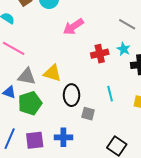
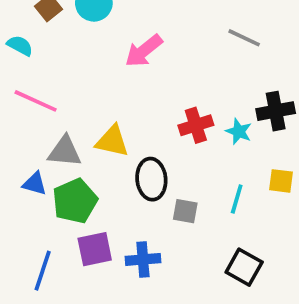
cyan star: (124, 49) -> (239, 131), moved
red cross: (100, 54) -> (196, 125), moved
cyan line: (110, 94) -> (237, 199), moved, turned 35
purple square: (35, 140) -> (95, 249), moved

